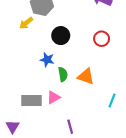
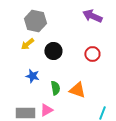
yellow arrow: (26, 23) -> (27, 44), moved
blue star: (47, 60) -> (32, 76), moved

